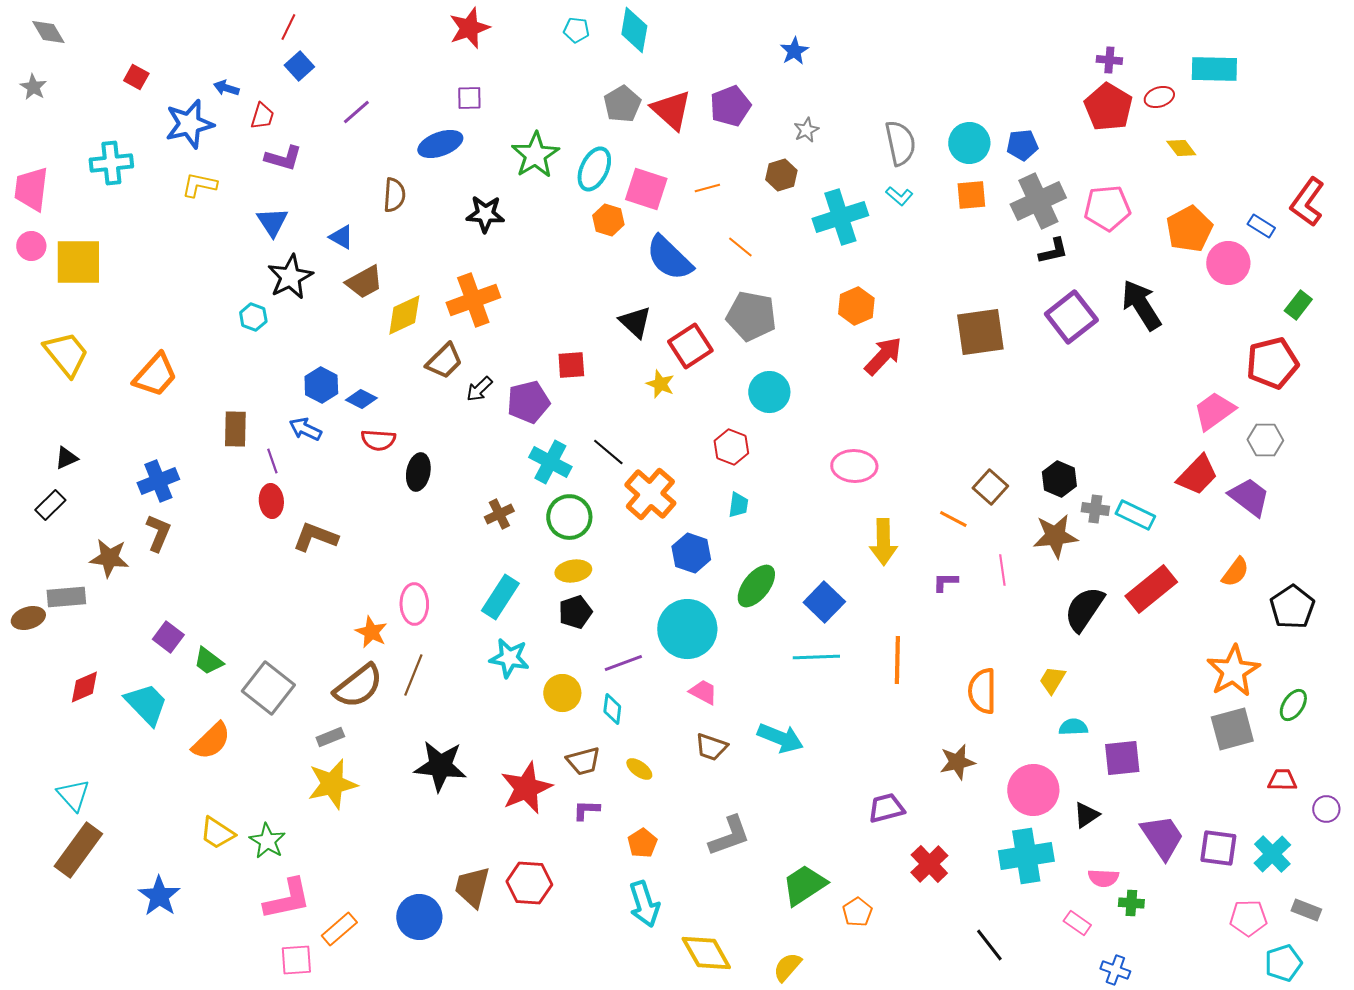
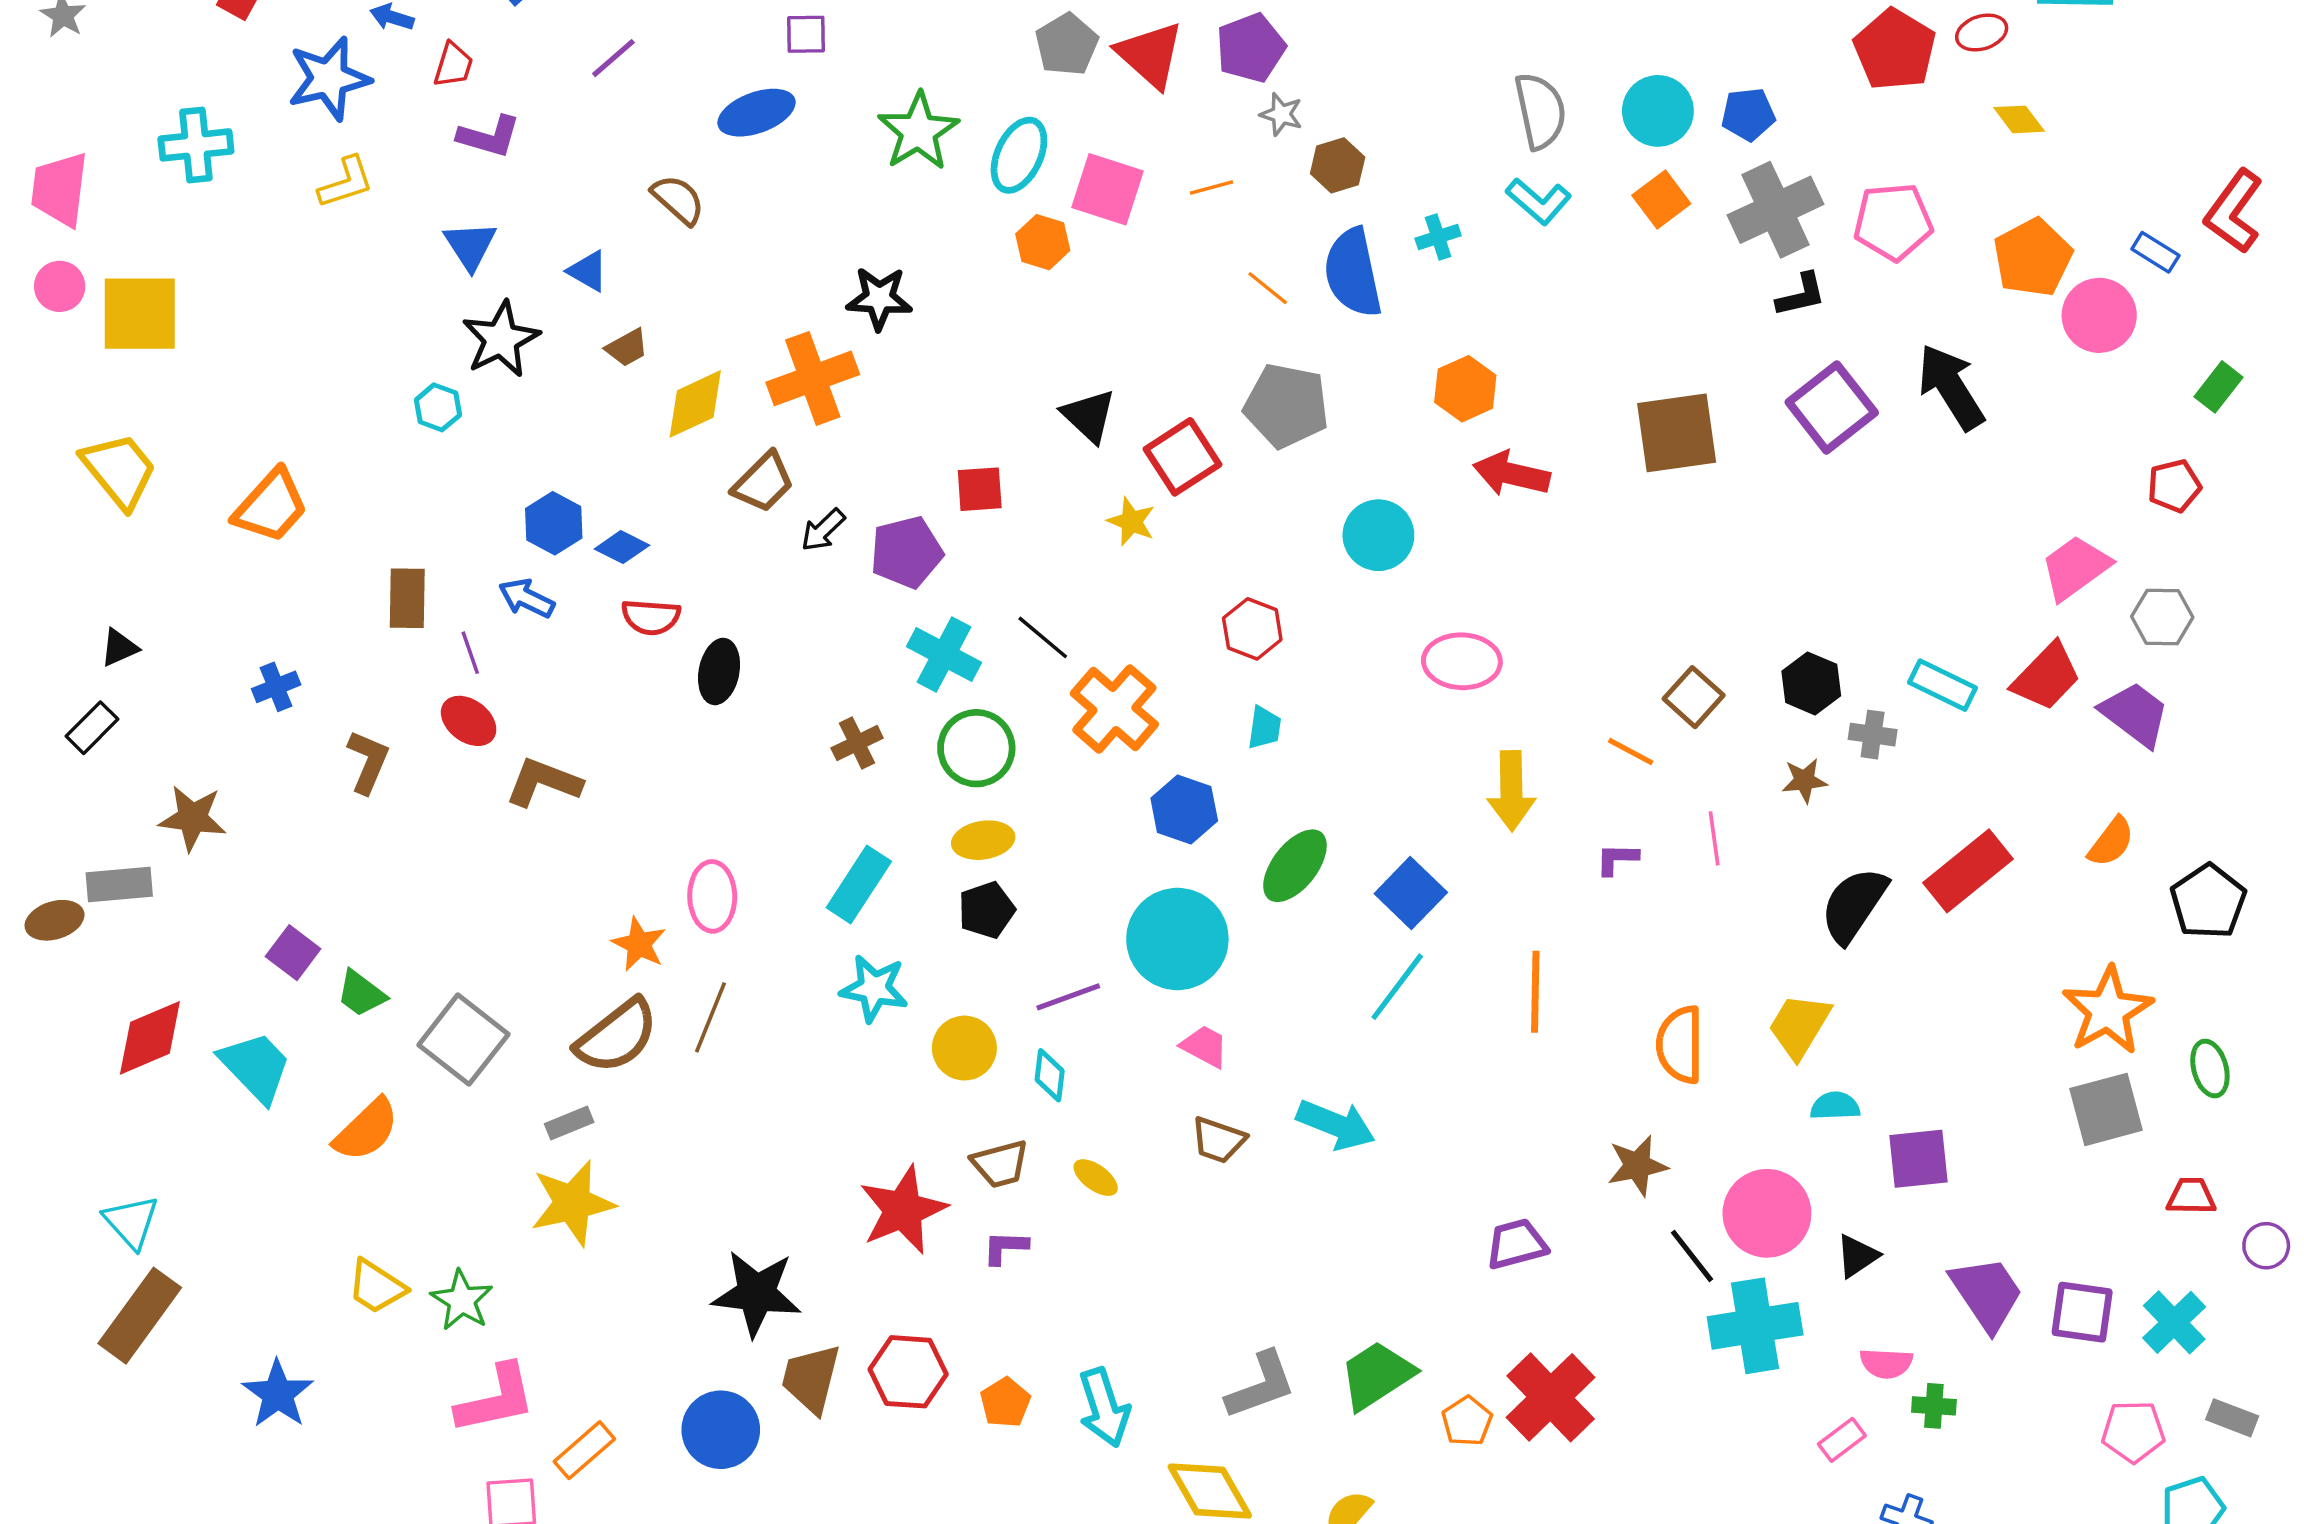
gray star: (806, 130) -> (1281, 114), moved, turned -30
yellow L-shape: (199, 185) -> (346, 182), turned 150
brown semicircle: (394, 195) -> (678, 200), turned -52
orange square: (971, 195) -> (1661, 200), turned -32
cyan L-shape: (899, 196) -> (1539, 201), size x1.4
black star: (485, 214) -> (879, 298), moved
cyan cross: (840, 217) -> (1438, 237), size x0.5
blue semicircle: (669, 258) -> (1353, 273), moved, turned 34
brown trapezoid: (364, 282) -> (627, 348), size x0.7
red arrow: (883, 356) -> (1511, 474), turned -120
red pentagon: (1272, 363) -> (2174, 486), size x0.6
cyan circle: (769, 392) -> (1378, 535), moved
blue cross: (158, 481) -> (276, 687), size x0.7
red ellipse: (271, 501) -> (469, 721), turned -48
cyan rectangle: (1135, 515) -> (1942, 685), moved
brown L-shape: (158, 533) -> (368, 762), moved
brown star: (1055, 536) -> (1804, 781), size x0.6
cyan line: (816, 657) -> (1397, 987), turned -51
yellow trapezoid: (1052, 680) -> (1799, 1026), size x1.4
red diamond: (84, 687) -> (150, 1038), size x1.4
green ellipse: (1293, 705) -> (2210, 1068), turned -48
black star: (440, 766) -> (757, 1293), moved
gray L-shape: (729, 836) -> (1261, 1385), moved
orange pentagon: (642, 843) -> (1005, 1402), moved
red cross: (929, 864) -> (1551, 1397), moved, size x1.4
pink rectangle: (1077, 923) -> (1842, 1440), turned -72
black line: (989, 945) -> (1692, 1256), moved

